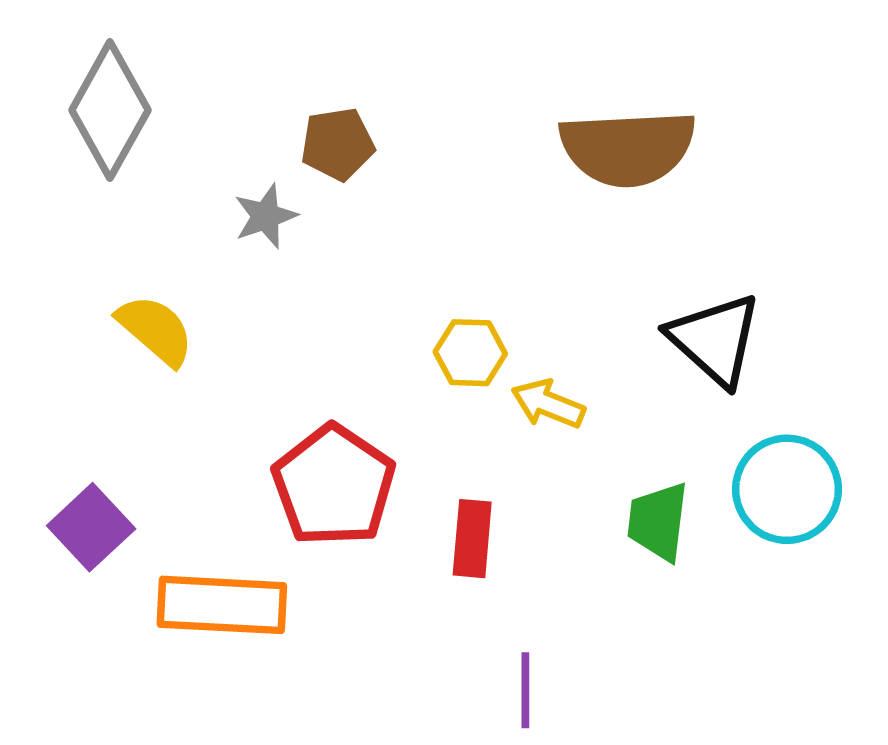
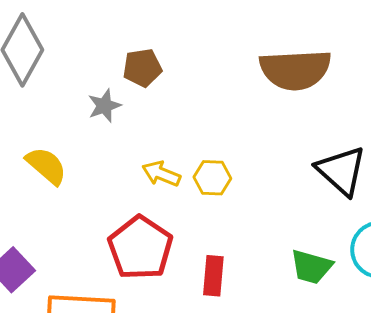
yellow arrow: (548, 404) -> (161, 174), moved
green trapezoid: (658, 522) -> (311, 267), turned -81

